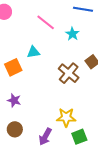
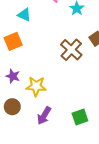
cyan triangle: (33, 52) -> (24, 15), moved, turned 32
yellow star: (66, 117) -> (36, 86), moved

